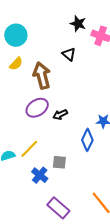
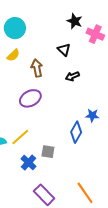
brown arrow: (42, 75) -> (37, 68), size x0.7
black arrow: (60, 115) -> (72, 76), moved

